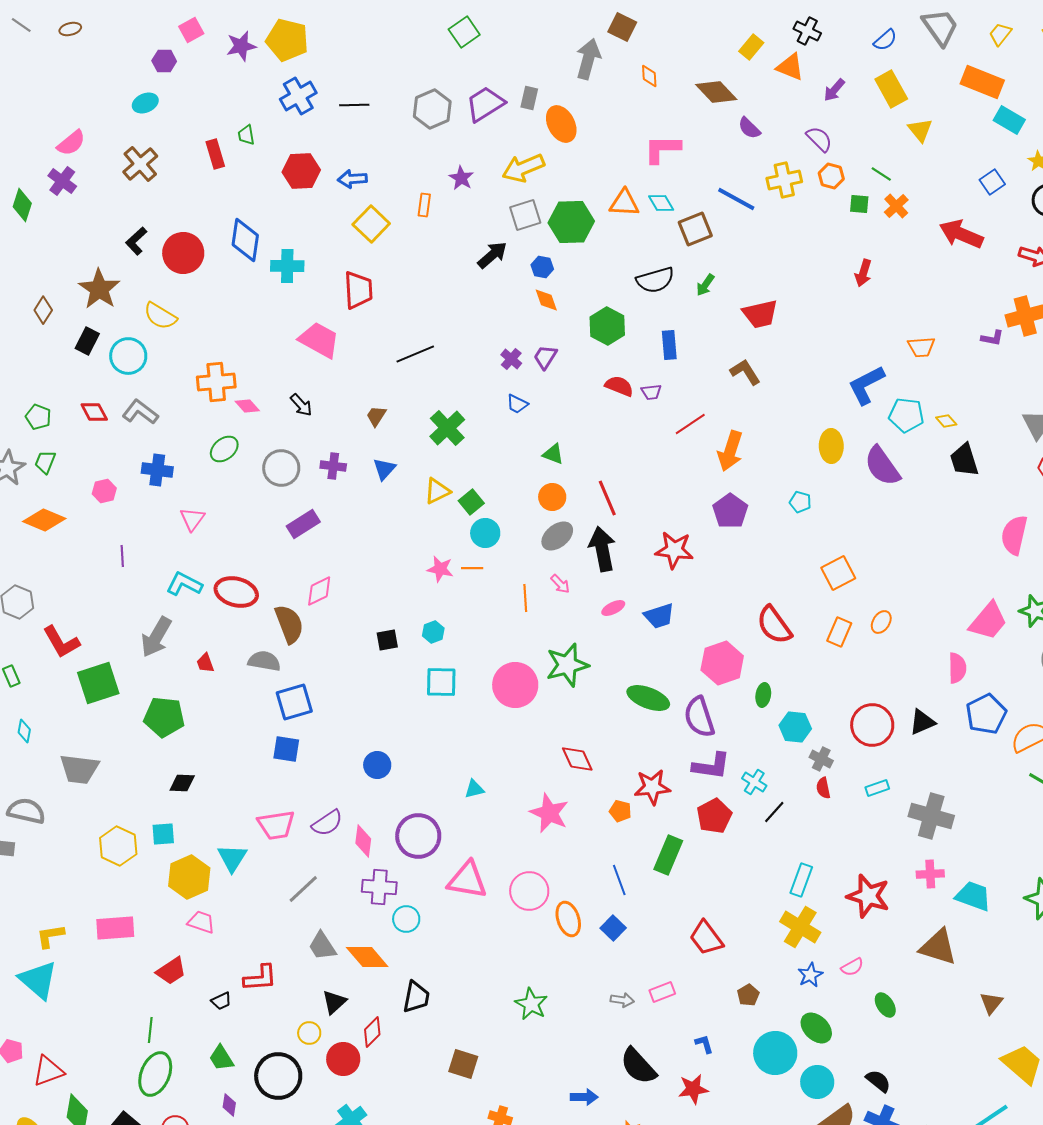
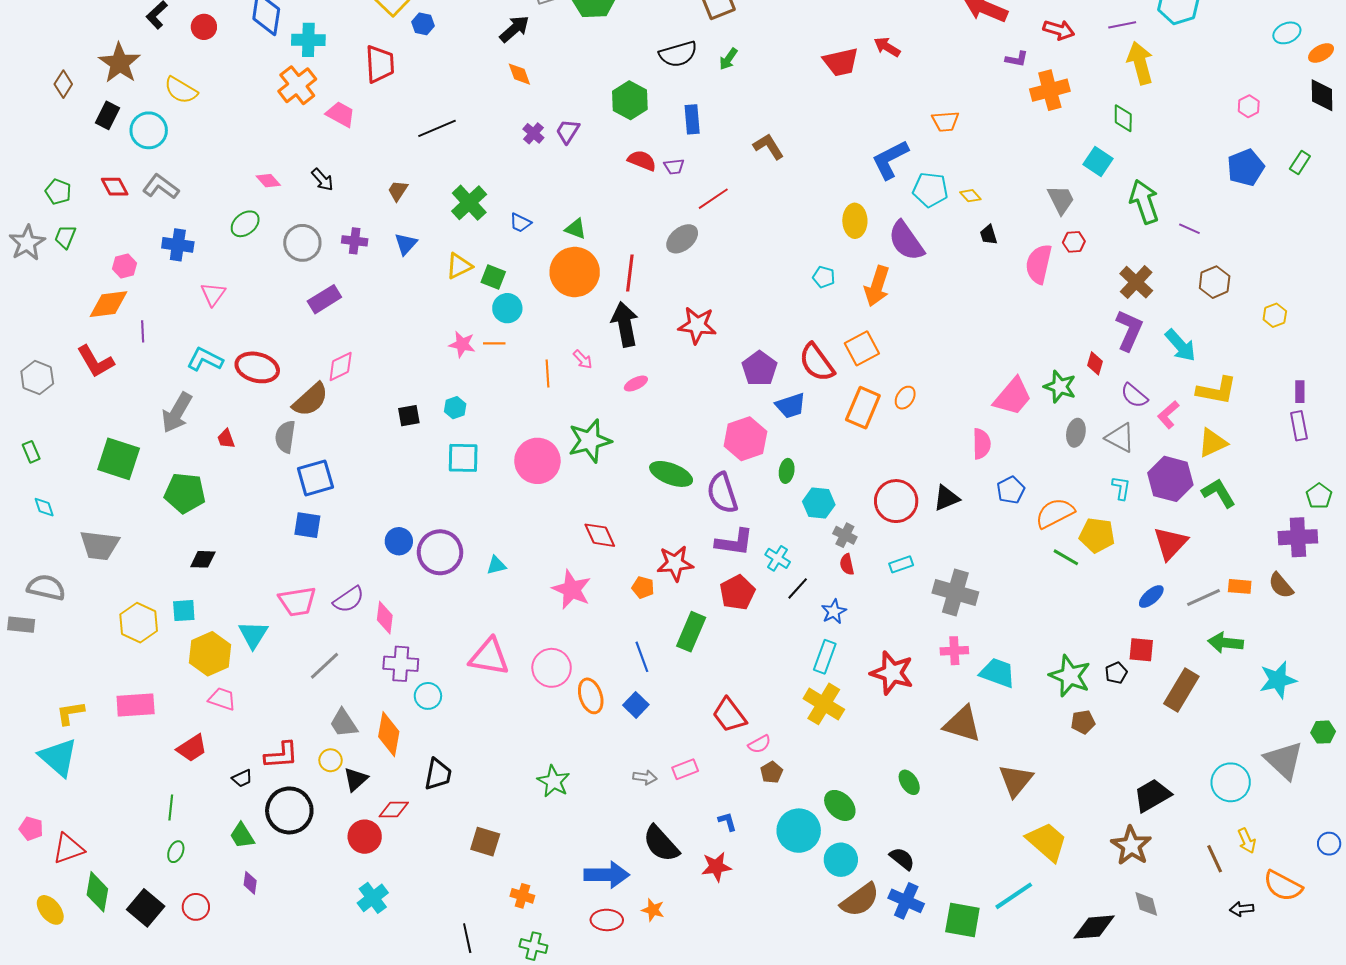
red circle: (183, 253) -> (204, 27), size x0.6
blue hexagon: (542, 267) -> (423, 24), moved
red arrow: (863, 273) -> (887, 47), turned 104
orange diamond: (546, 300) -> (519, 74), moved
red trapezoid: (760, 314) -> (841, 62), moved
purple L-shape: (992, 338) -> (1017, 59), moved
pink trapezoid: (319, 340) -> (341, 114), size x0.7
orange cross: (216, 382) -> (297, 85), moved, turned -33
blue trapezoid: (517, 404) -> (520, 223), moved
orange arrow: (730, 451) -> (877, 286), moved
black trapezoid: (964, 460) -> (989, 235), size x0.6
orange circle: (552, 497) -> (575, 272), size x1.8
red line: (607, 498) -> (630, 273), turned 30
green square: (471, 502) -> (493, 277), turned -30
purple pentagon: (730, 511) -> (759, 368), moved
orange diamond: (44, 520) -> (108, 304), moved, turned -30
pink semicircle: (1014, 535) -> (1039, 264), moved
gray ellipse: (557, 536) -> (682, 239), moved
blue trapezoid: (659, 616) -> (791, 406), moved
brown semicircle: (289, 624) -> (310, 400), turned 69
red semicircle: (774, 625) -> (817, 362), moved
orange rectangle: (839, 632) -> (863, 408), size x1.4
red L-shape: (61, 642) -> (95, 361), moved
gray semicircle: (264, 661) -> (285, 437), turned -92
green square: (98, 683) -> (119, 459), turned 36
blue pentagon: (986, 714) -> (1011, 490), size x0.7
cyan diamond: (24, 731) -> (44, 507), turned -30
purple circle: (418, 836) -> (440, 552), moved
orange diamond: (367, 957) -> (389, 734), turned 51
pink semicircle: (852, 967) -> (759, 744), moved
blue star: (810, 975) -> (834, 612), moved
brown triangle: (991, 1003) -> (1016, 780), size x1.5
red diamond: (372, 1032) -> (394, 809), turned 44
yellow circle: (309, 1033) -> (331, 760), moved
green ellipse: (155, 1074) -> (176, 852), size x0.5
black circle: (278, 1076) -> (289, 810), moved
blue arrow: (584, 1097) -> (607, 875), size x1.6

